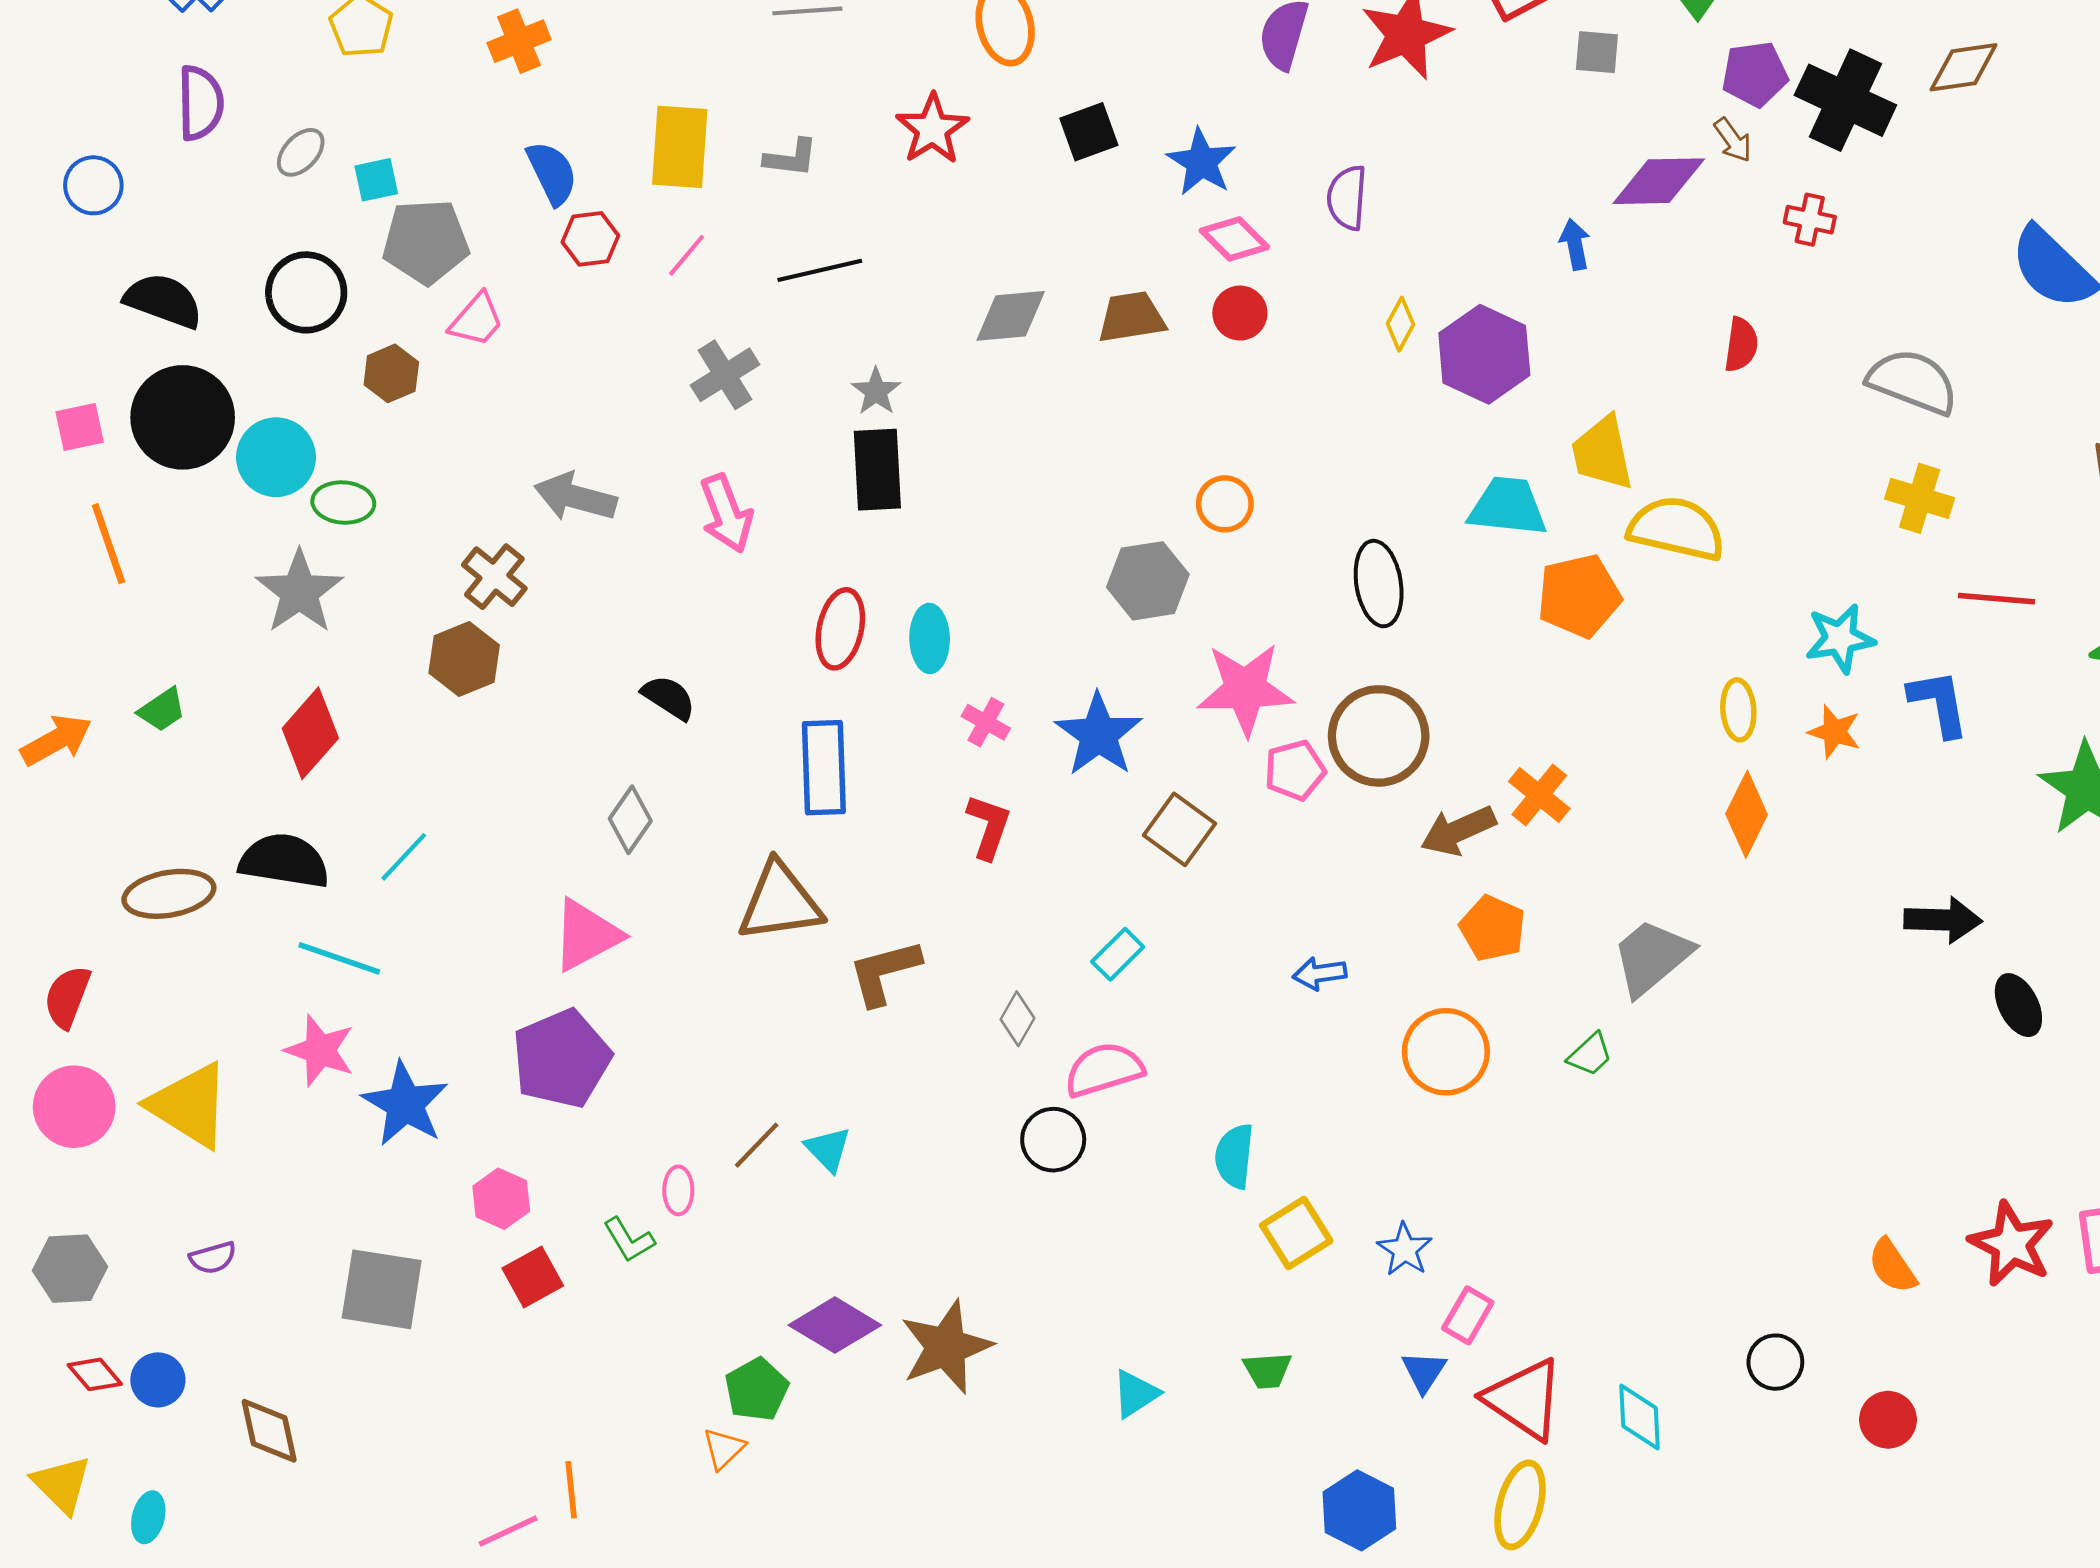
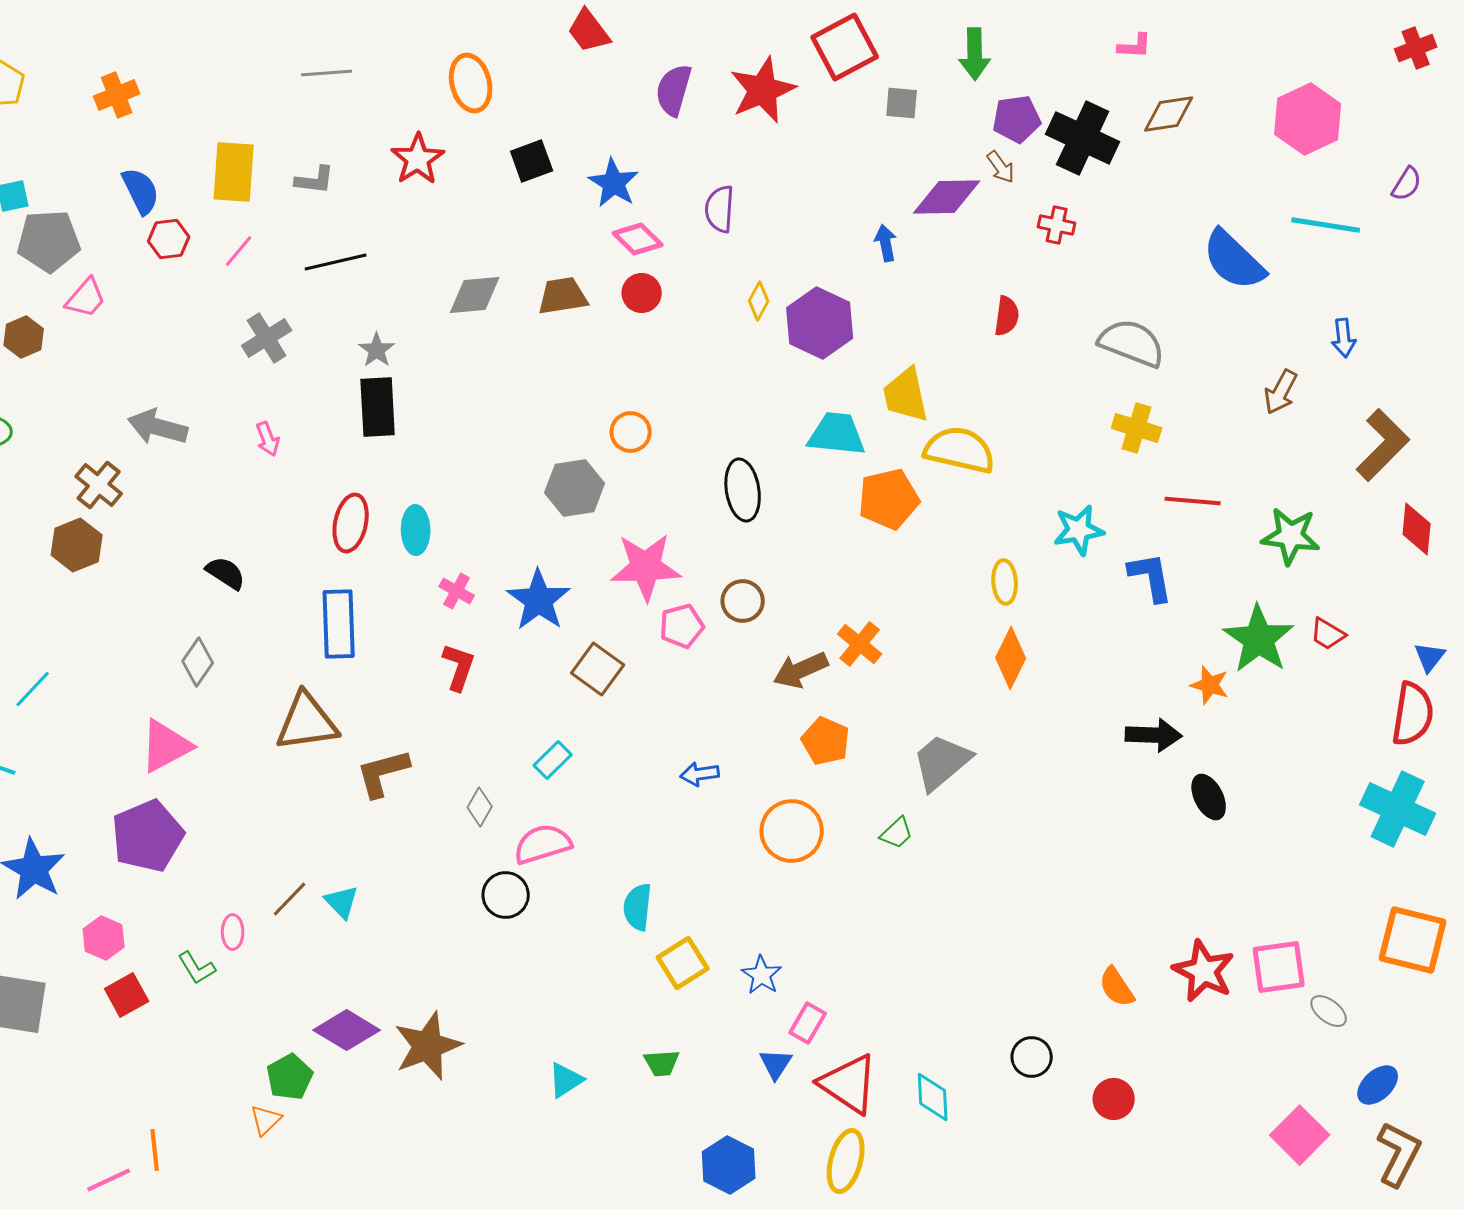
pink arrow: (726, 513) -> (268, 439), size x0.6
orange star: (1834, 732) -> (1210, 685), moved
brown circle: (1379, 736) -> (743, 601), size x0.6

